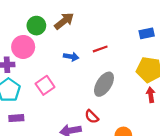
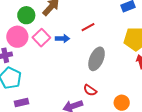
pink square: (45, 85) -> (41, 38), moved

